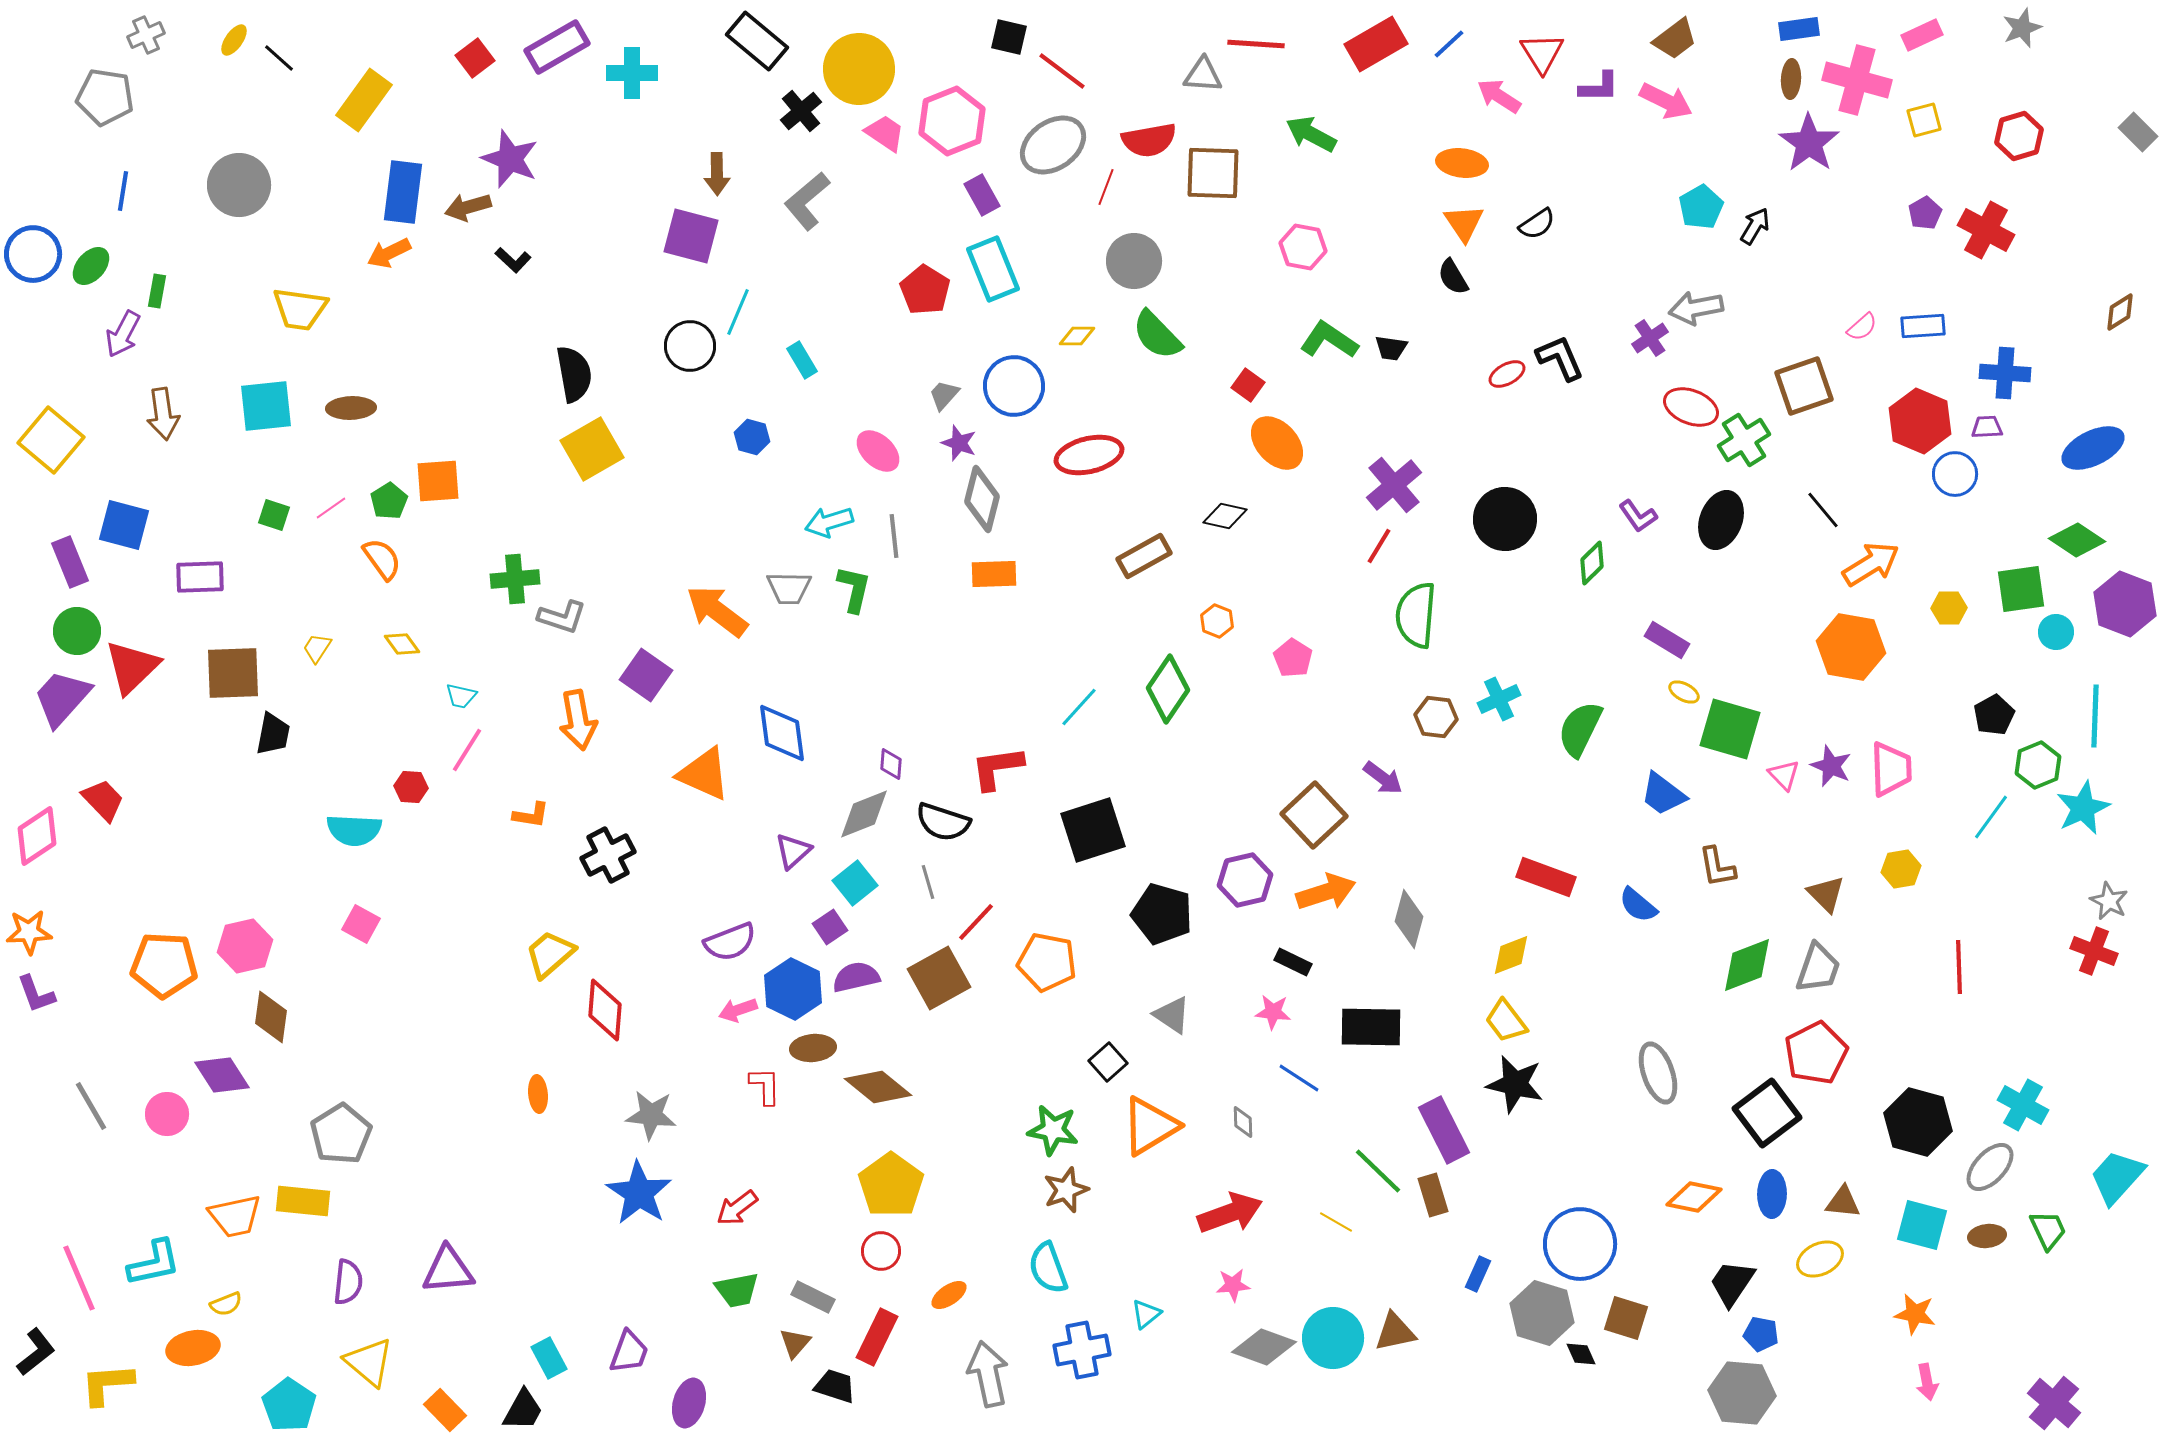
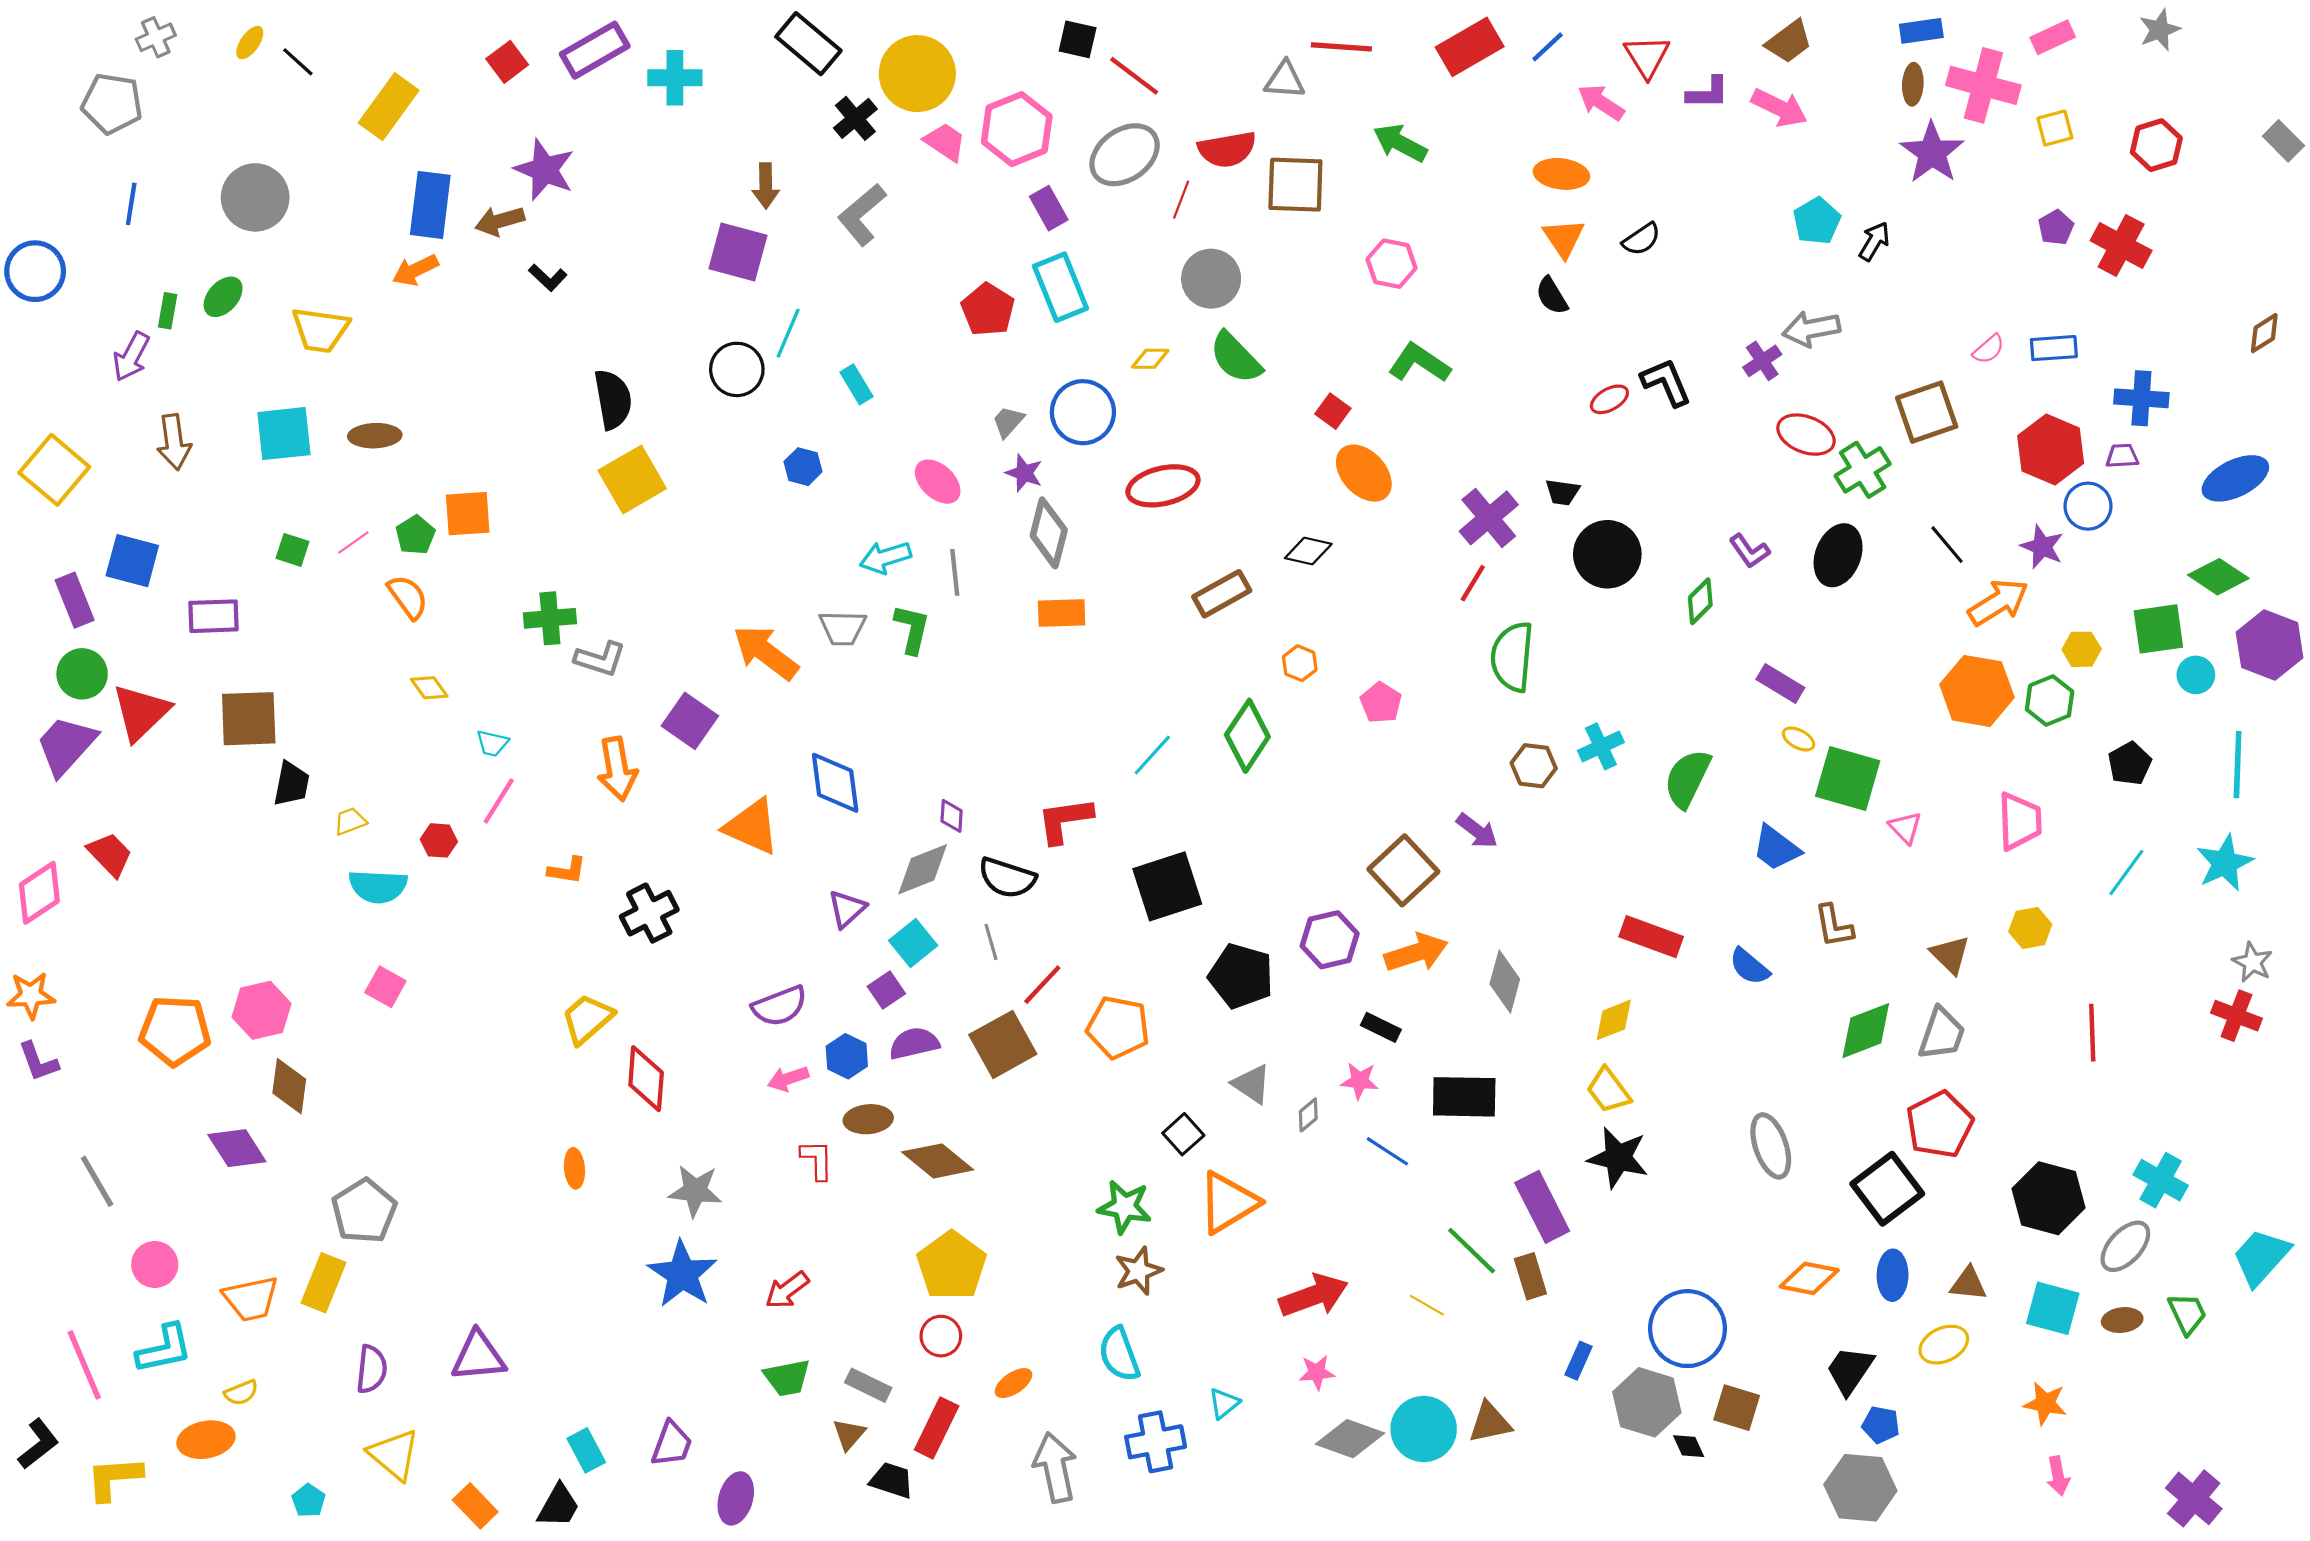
green ellipse: (91, 266) -> (223, 297), moved
black trapezoid: (1391, 348) -> (1562, 492), moved
yellow trapezoid: (317, 648) -> (350, 821), moved, turned 36
green hexagon: (2038, 765) -> (2050, 701), moved
purple star: (1831, 766) -> (2042, 547), moved
blue hexagon: (793, 989) -> (847, 1056), size x0.7
pink circle: (167, 1114) -> (155, 1264), moved
gray diamond: (1243, 1122) -> (1308, 1115), moved, turned 52
yellow rectangle: (303, 1201) -> (323, 1283), turned -74
cyan pentagon: (289, 1405) -> (309, 1501), size x0.6

